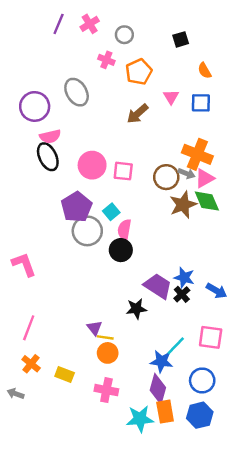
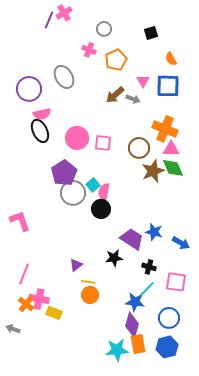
pink cross: (90, 24) -> (64, 13), moved
blue square: (201, 103) -> (168, 86), size x1.4
gray arrow: (187, 173) -> (133, 99), moved
pink triangle: (205, 178) -> (171, 149), turned 30
cyan square: (111, 212) -> (93, 185), moved
black cross: (182, 294) -> (149, 267), moved, turned -32
purple triangle: (94, 328) -> (76, 265), moved, turned 32
pink cross: (106, 390) -> (39, 299), moved

